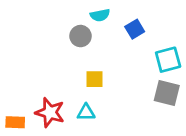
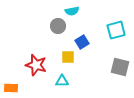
blue square: (135, 29) -> (82, 42), moved
cyan square: (168, 60) -> (116, 30), moved
red star: (50, 112) -> (36, 65), moved

